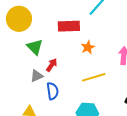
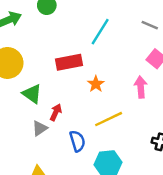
blue semicircle: (52, 91) -> (77, 141), moved

